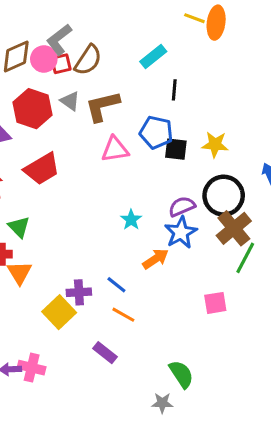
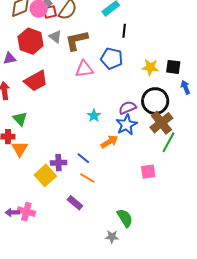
black square: (176, 149) -> (173, 67), moved

